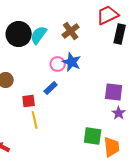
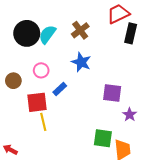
pink circle: (58, 64) -> (41, 70), moved
purple square: (114, 92) -> (112, 93), moved
red square: (29, 101) -> (37, 102), size x1.5

